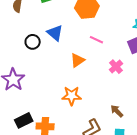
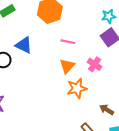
orange triangle: (77, 60) -> (67, 66), moved
orange star: (72, 96) -> (77, 88), moved

